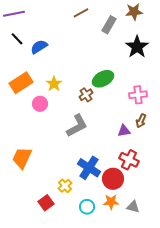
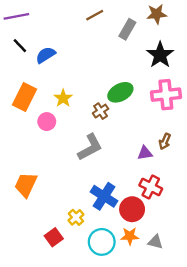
orange rectangle: (21, 83) -> (25, 97), turned -30
pink cross: (138, 95) -> (166, 95), moved, size x1.4
cyan circle: (87, 207) -> (102, 242), size x1.5

